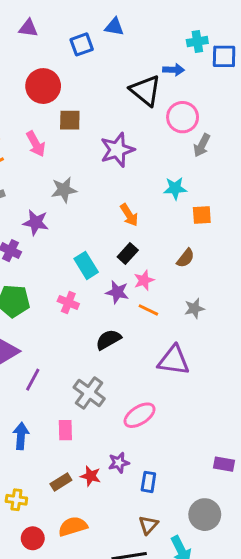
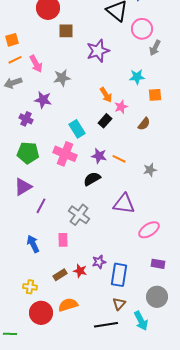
pink arrow: (36, 144) -> (36, 64), moved
pink star: (144, 280) -> (121, 107), moved
purple star: (117, 292) -> (99, 156), moved
pink cross: (68, 303) -> (65, 154), size x1.6
gray star: (194, 308) -> (150, 170), moved
purple triangle: (174, 360) -> (124, 204), moved
pink ellipse: (140, 415) -> (149, 230), moved
blue arrow: (21, 436) -> (33, 244), turned -30
purple rectangle: (224, 464) -> (158, 264), moved
blue rectangle: (148, 482) -> (119, 275), size x1.6
red circle: (33, 538) -> (41, 313), size x1.5

